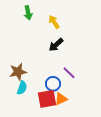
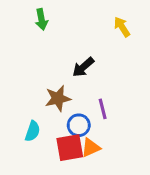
yellow arrow: (54, 22) -> (122, 27), moved
brown star: (18, 72) -> (58, 98), moved
purple line: (69, 73) -> (103, 109), turned 32

